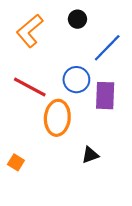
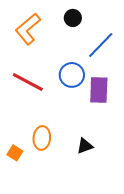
orange ellipse: (57, 118) -> (42, 138), moved, size x0.7

